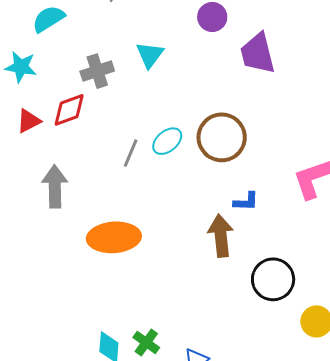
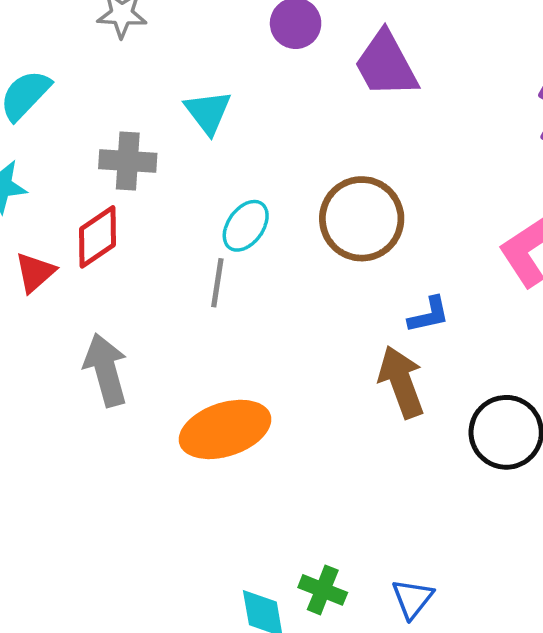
gray cross: (97, 71) -> (128, 161), turned 36
cyan ellipse: (167, 141) -> (246, 226), moved

